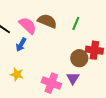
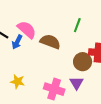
brown semicircle: (47, 21) -> (50, 42), moved
blue arrow: (21, 45) -> (17, 42), moved

